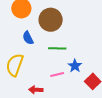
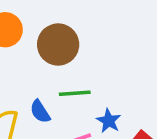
blue semicircle: (28, 38) -> (40, 112), moved

